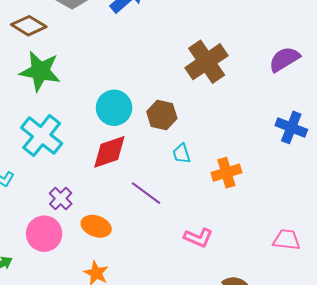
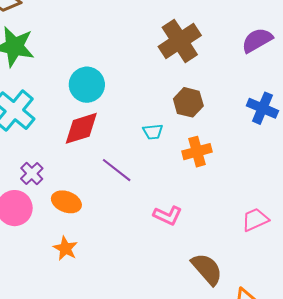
brown hexagon: (162, 115) -> (188, 102), moved
cyan trapezoid: (181, 154) -> (153, 132), turned -80
pink trapezoid: (287, 240) -> (255, 220), turned -32

